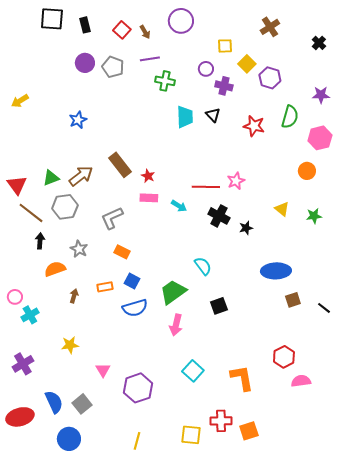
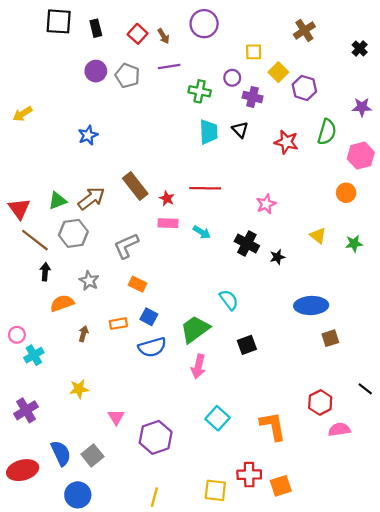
green cross: (165, 81) -> (200, 91), moved
red line: (206, 187) -> (205, 188), moved
black line: (324, 308) -> (365, 389), moved

